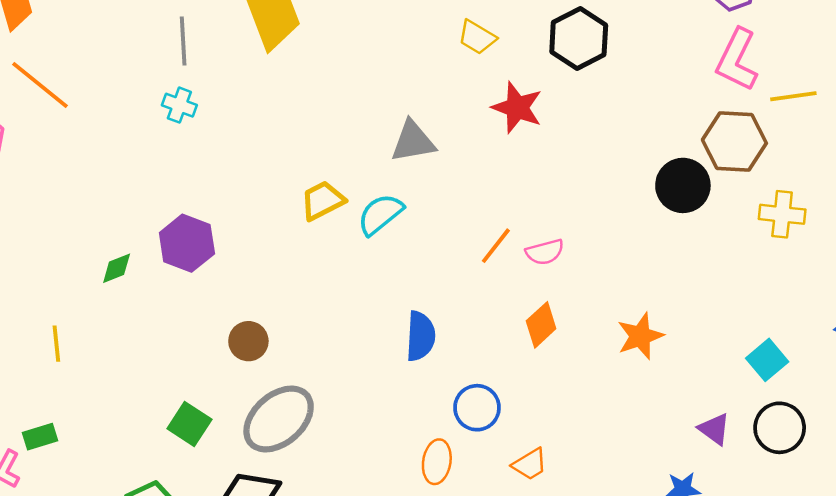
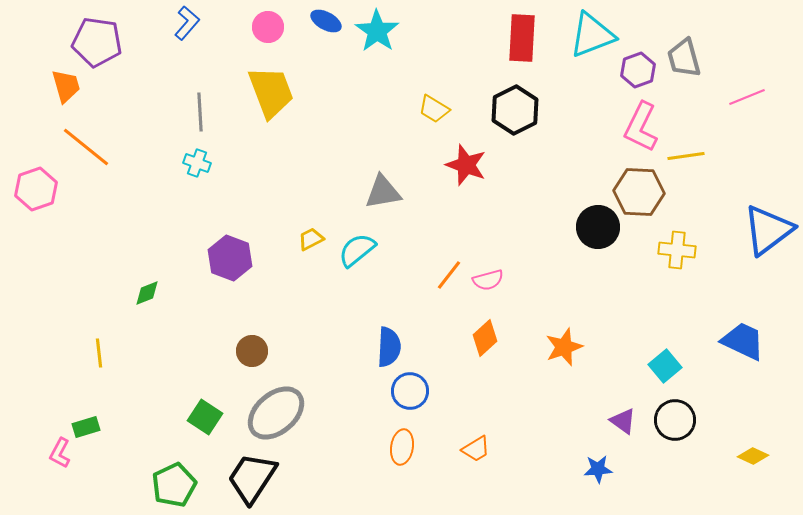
yellow trapezoid: (323, 201) -> (311, 239), size x0.7
purple hexagon: (187, 243) -> (230, 258), moved
blue circle: (477, 408) -> (410, 391), moved

